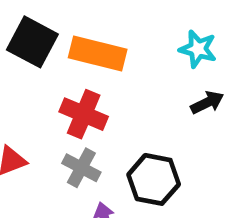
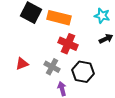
red cross: (84, 114) -> (68, 44), moved

